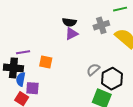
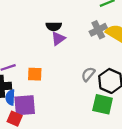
gray cross: (101, 25) -> (98, 30), moved
purple square: (32, 88) -> (25, 105), size x1.5

